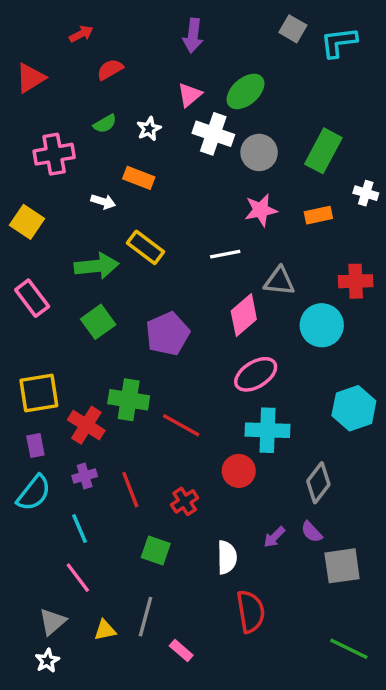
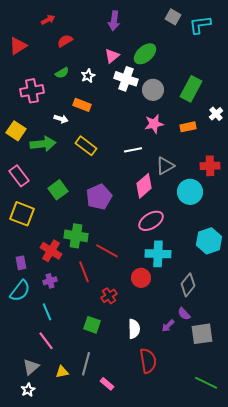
white cross: (366, 193) -> (216, 114), turned 32
green arrow: (96, 266) -> (43, 144), moved
gray triangle: (279, 281) -> (165, 166), turned -36
yellow square: (39, 393) -> (22, 214), moved, turned 30
red line: (130, 490) -> (84, 272), moved
purple arrow: (274, 537) -> (168, 326), moved

